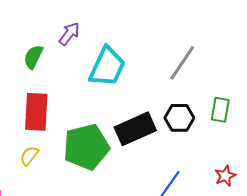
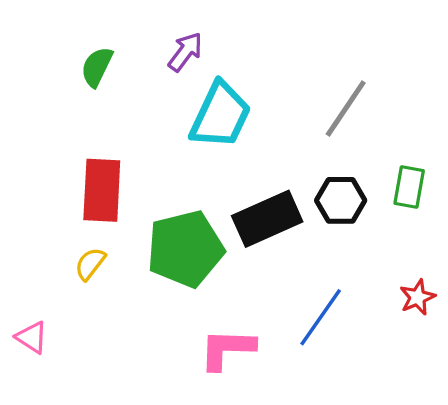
purple arrow: (69, 34) -> (185, 52), moved
green semicircle: (33, 57) -> (97, 67), moved

